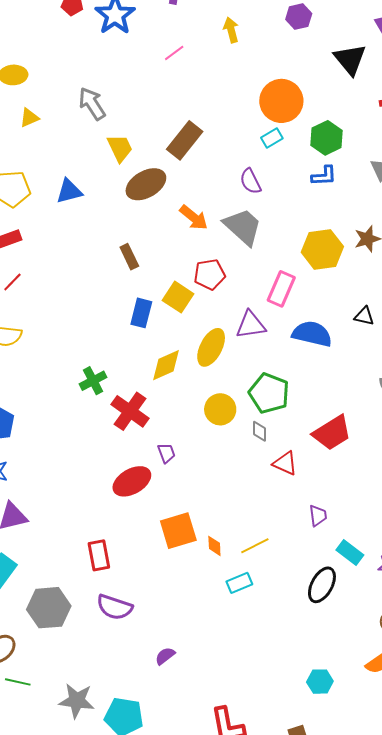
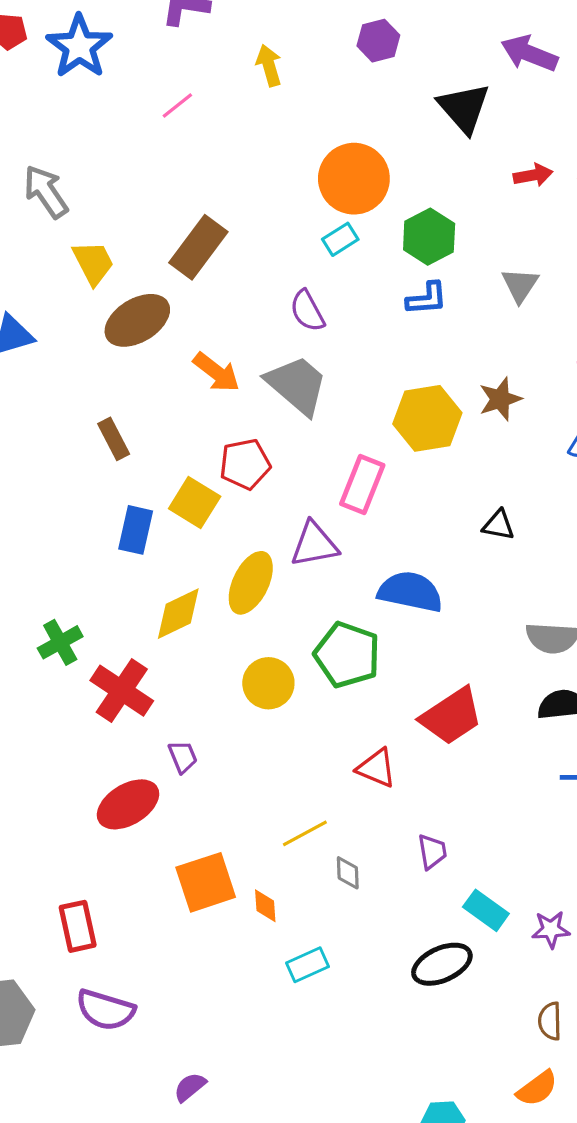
blue semicircle: (312, 334) -> (410, 592), moved
gray diamond: (259, 431) -> (348, 873), moved
yellow line: (255, 546) -> (305, 833), moved
black ellipse: (322, 585) -> (442, 964), turned 39

